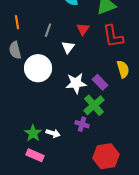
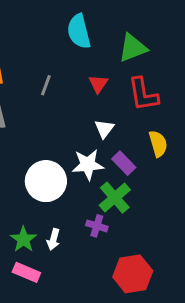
white triangle: (68, 47) -> (104, 129), moved
white circle: (38, 68) -> (46, 181), moved
white arrow: (53, 133) -> (53, 239), turned 88

